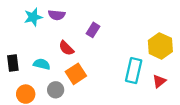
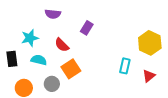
cyan star: (33, 17) -> (30, 38), moved
cyan rectangle: (134, 71) -> (125, 66), size x0.7

